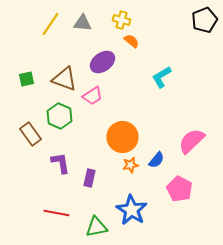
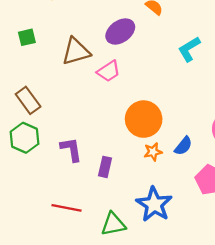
green square: (26, 79) -> (27, 37), moved
brown triangle: (64, 79) -> (76, 51), turned -36
green hexagon: (60, 116) -> (25, 138), moved
brown rectangle: (30, 134) -> (28, 100), moved

